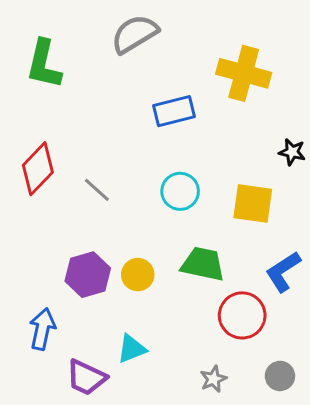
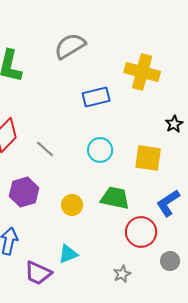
black star: (292, 152) -> (174, 124), turned 30
purple hexagon: (88, 275) -> (24, 192), moved
gray circle: (280, 376) -> (170, 261), moved

